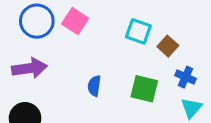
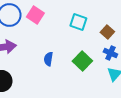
brown square: (168, 46) -> (107, 32), moved
green square: (144, 89) -> (82, 61), turned 30

